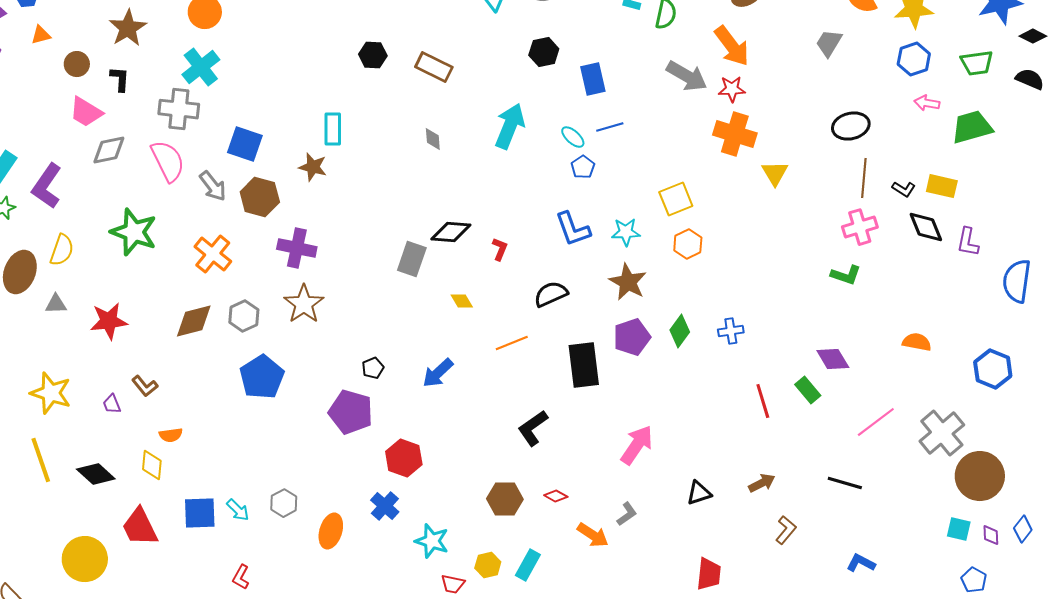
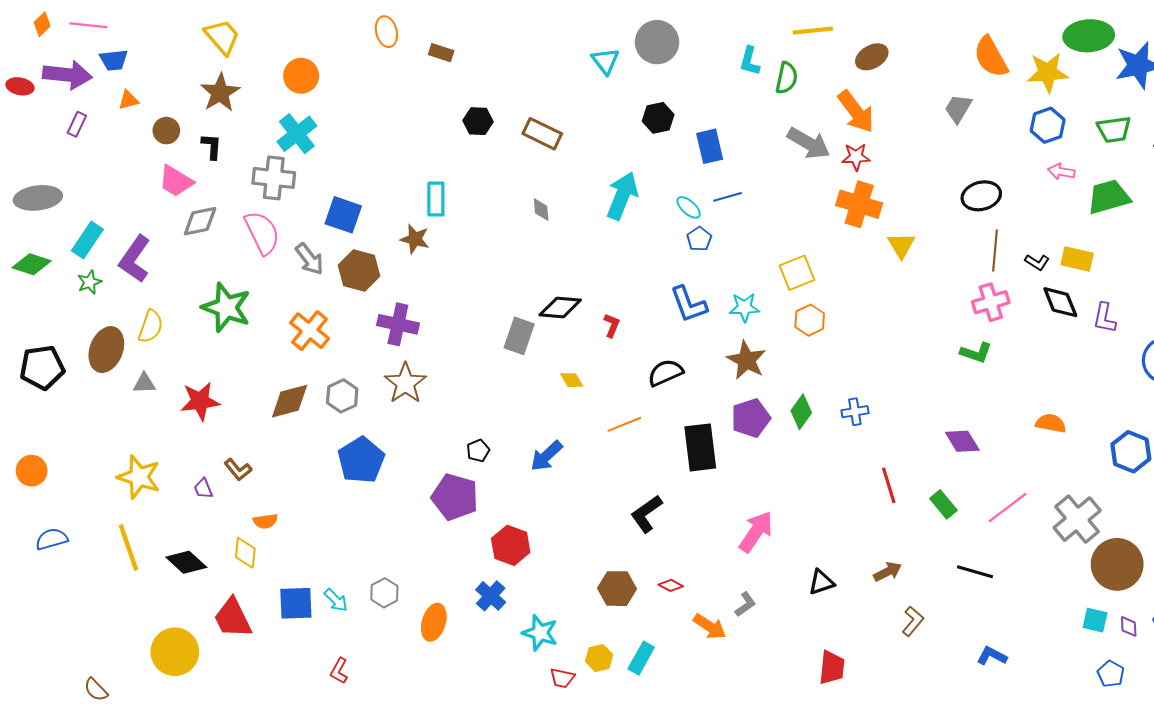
green rectangle: (808, 390) -> (943, 504), moved

